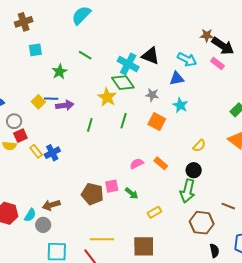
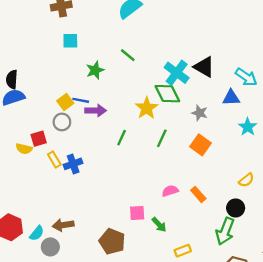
cyan star: (180, 105) -> (248, 127), moved
gray circle: (14, 121) -> (62, 122), moved
brown pentagon: (92, 194) -> (112, 241), moved

